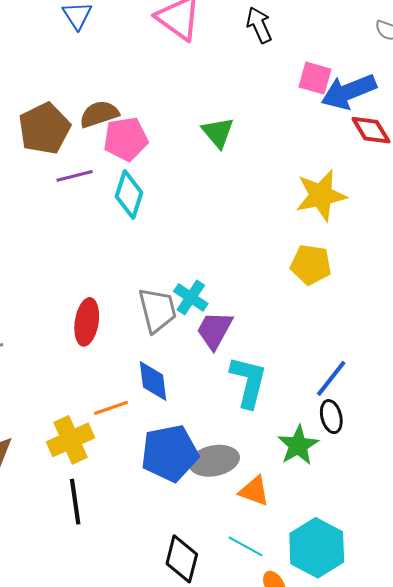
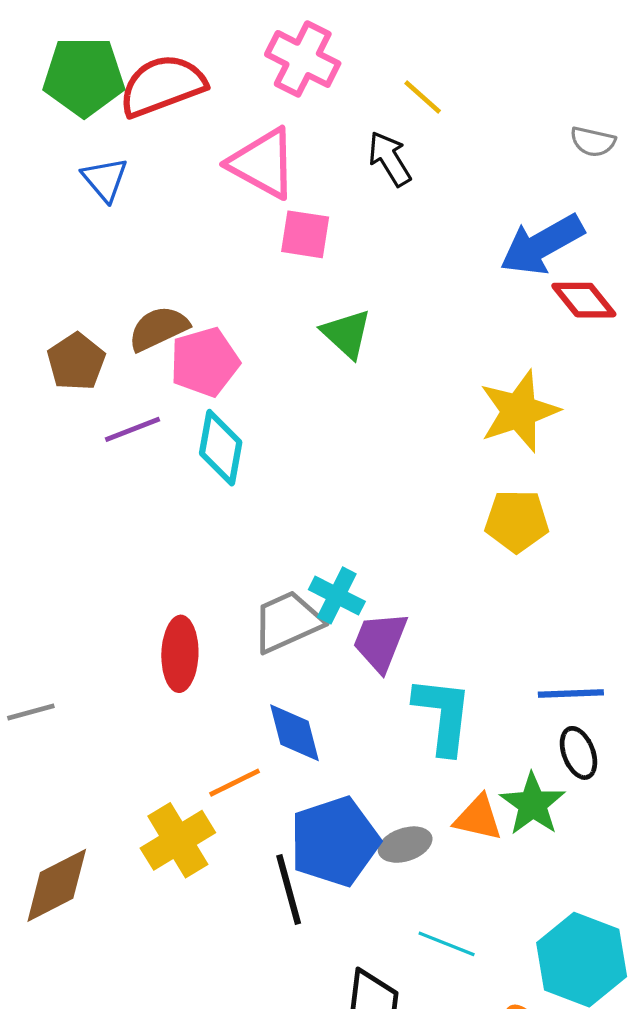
pink square: (315, 78) -> (305, 234), moved
brown pentagon: (44, 129) -> (76, 362), size x0.7
gray trapezoid: (157, 310) -> (287, 622), turned -93
blue line: (331, 378) -> (571, 694), turned 57
gray ellipse: (214, 461) -> (405, 845), size x0.7
orange triangle: (254, 491) -> (478, 818), moved
black line: (75, 502) -> (289, 889), moved
cyan line: (245, 546) -> (447, 944), moved

